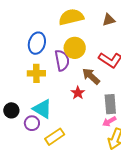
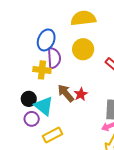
purple semicircle: (62, 60) -> (54, 58), moved
brown arrow: (91, 76) -> (66, 93), moved
black circle: (11, 110) -> (29, 99), moved

